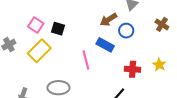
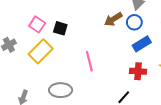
blue circle: (126, 31) -> (134, 22), moved
blue rectangle: (105, 45) -> (142, 44), moved, turned -60

